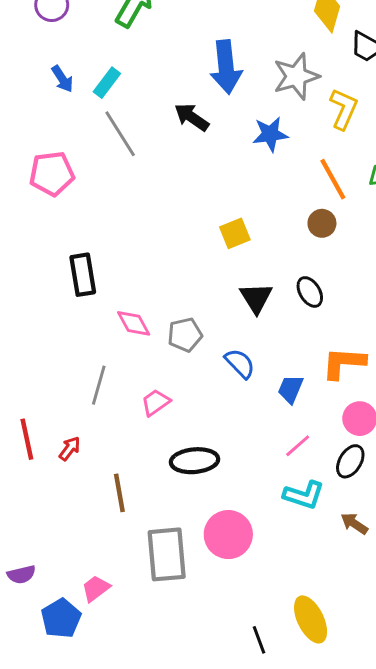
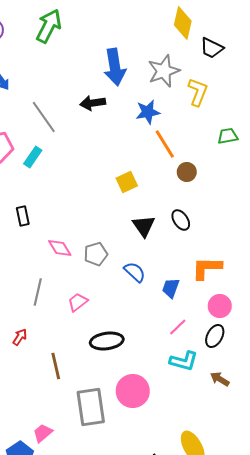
cyan rectangle: (107, 83) -> (33, 157), moved
black arrow: (192, 117) -> (93, 103), turned -40
orange line: (333, 179) -> (165, 144), moved
black rectangle: (83, 275) -> (23, 216), size x0.7

